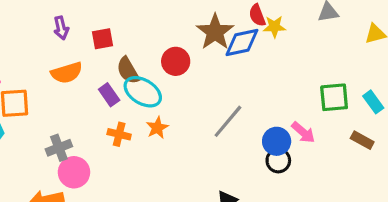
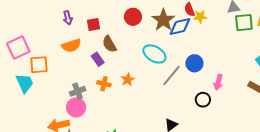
red circle: (176, 61) -> (133, 17), moved
cyan ellipse: (143, 92) -> (154, 54), moved
green square: (334, 97) -> (244, 23), moved
pink arrow: (303, 132) -> (218, 82), turned 63
blue circle: (277, 141) -> (194, 63), moved
gray cross: (59, 148) -> (78, 91), moved

